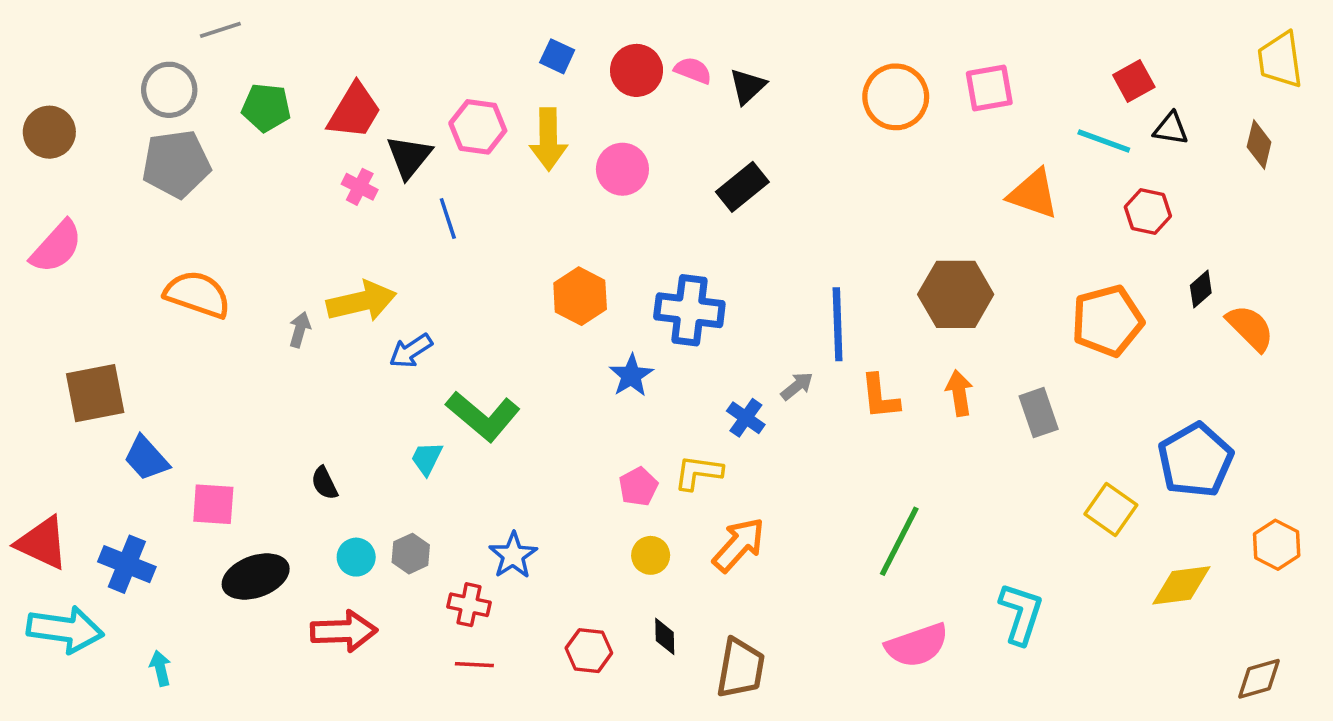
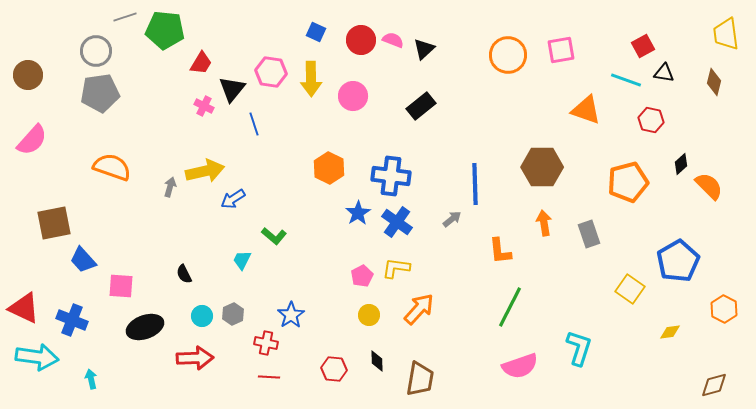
green pentagon: (266, 107) -> (165, 30), moved, size x1.4
red trapezoid: (354, 111) -> (201, 63), size x0.7
orange L-shape: (880, 397) -> (500, 251), moved
green L-shape: (483, 416) -> (274, 236), size x0.6
blue cross: (746, 418) -> (397, 222), moved, size x1.4
yellow diamond: (1181, 585) -> (670, 332), size x0.6

